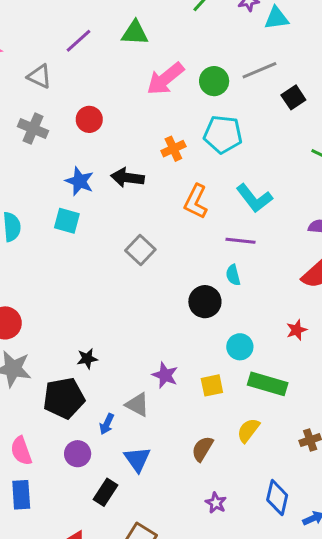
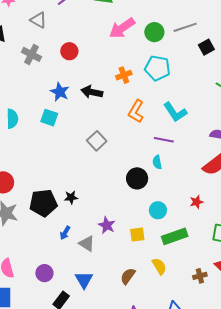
black star: (87, 359) -> (71, 197), moved
green rectangle: (268, 384) -> (175, 236), turned -40
black pentagon: (64, 398) -> (43, 203), moved
blue arrow: (107, 424) -> (65, 233), moved
yellow semicircle: (248, 430) -> (159, 266), turned 108

